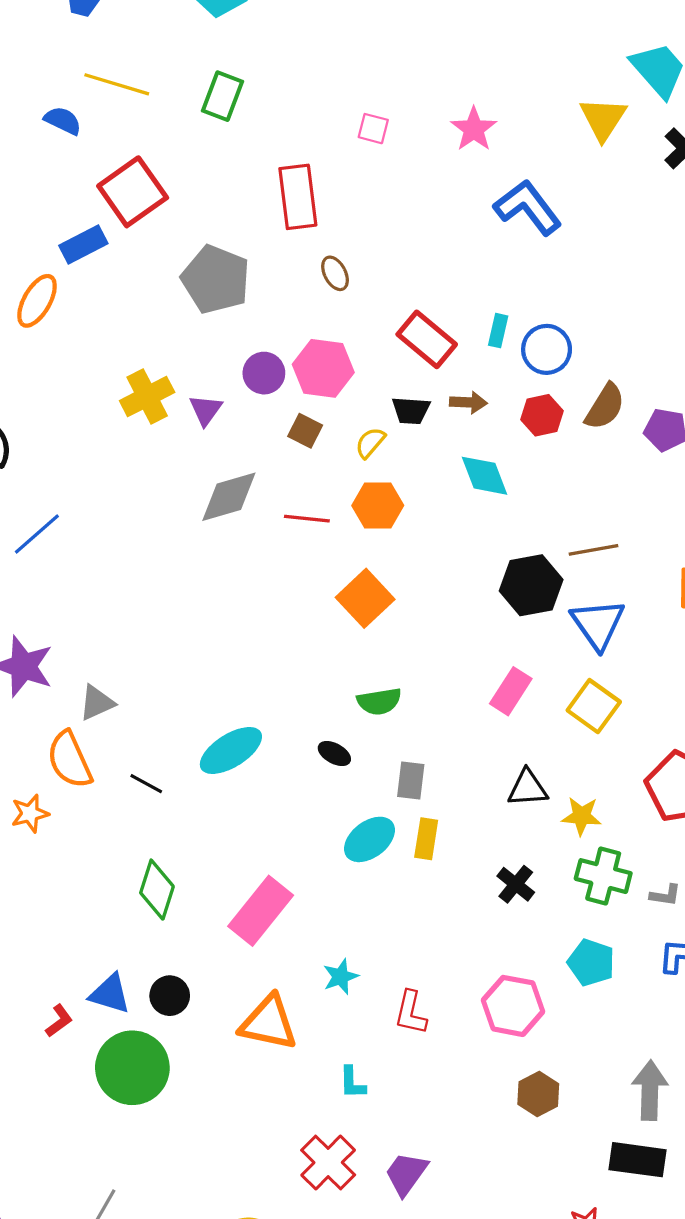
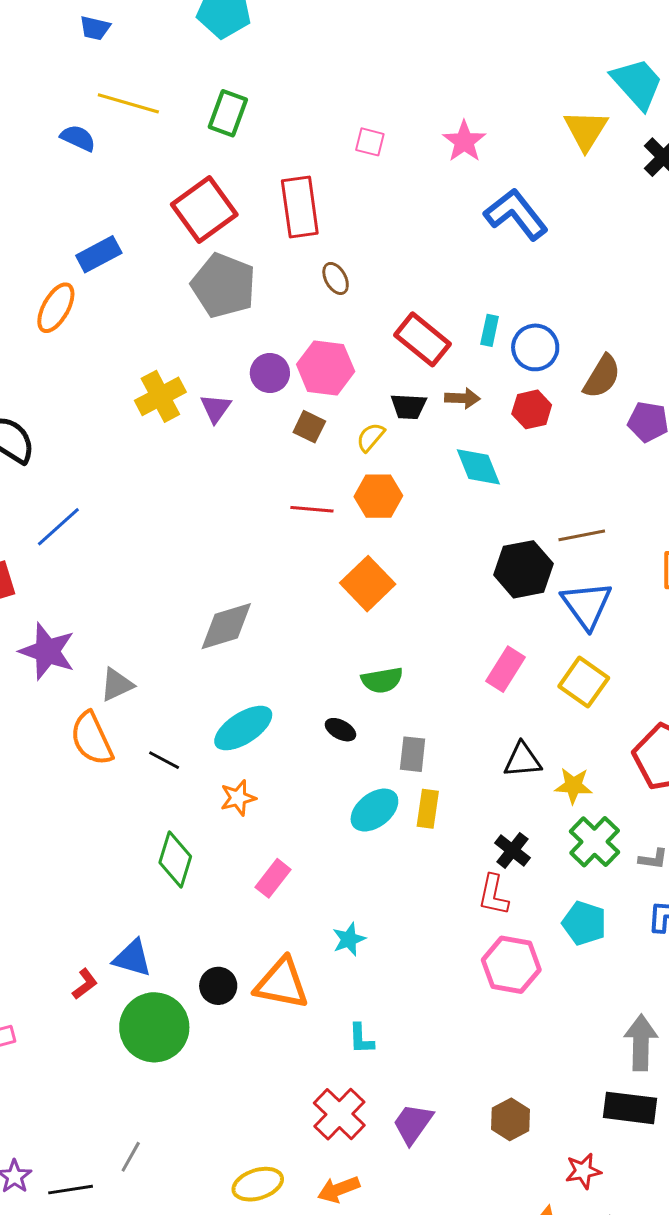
red square: (133, 192) -> (204, 210), moved
brown semicircle: (605, 407) -> (602, 377), moved
gray diamond: (229, 497) -> (226, 626), moved
orange star: (30, 813) -> (238, 798), moved
green cross: (603, 876) -> (595, 842), turned 30
pink rectangle: (261, 911) -> (273, 878), size x0.6
black circle: (170, 996) -> (218, 986), moved
red L-shape: (411, 1013) -> (493, 895), moved
brown hexagon: (538, 1094) -> (511, 1119), moved

